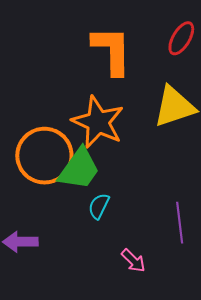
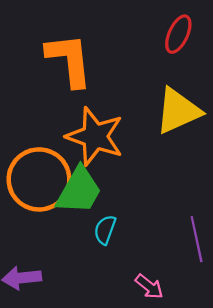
orange L-shape: (112, 50) -> (69, 60), moved

